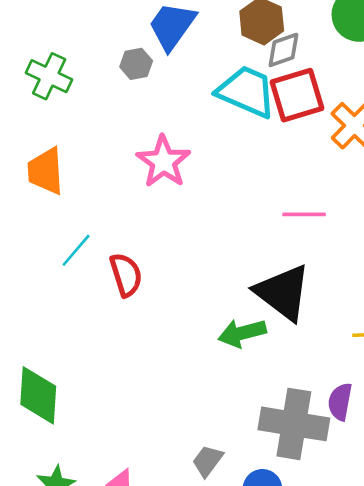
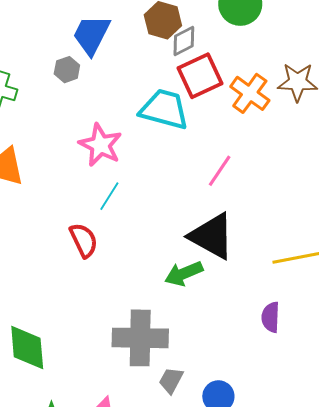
cyan trapezoid: (246, 92) -> (164, 109), moved
pink line: (304, 214) -> (220, 171), turned -48
cyan line: (76, 250) -> (109, 196), moved
gray cross: (294, 424) -> (140, 338), moved

